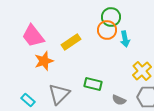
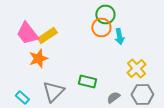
yellow rectangle: (71, 42) -> (47, 36), moved
gray semicircle: (119, 100) -> (113, 98), turned 120

